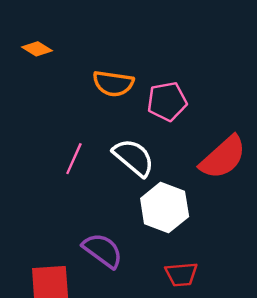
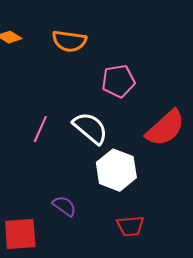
orange semicircle: (113, 83) -> (69, 41), moved
purple semicircle: (103, 250) -> (64, 206), size x0.7

